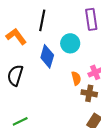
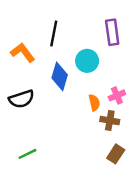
black semicircle: (15, 75) -> (21, 99), turned -125

